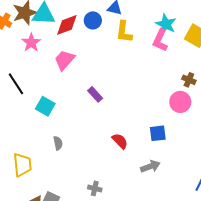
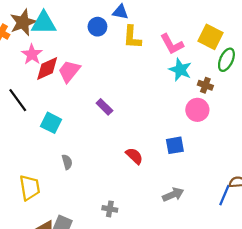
cyan star: (166, 24) -> (180, 70), moved
red diamond: (67, 25) -> (47, 69), moved
pink L-shape: (160, 40) -> (172, 44), turned -50
gray arrow: (150, 166) -> (173, 195), moved

